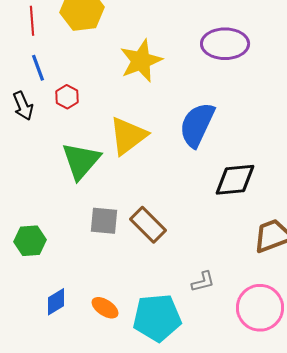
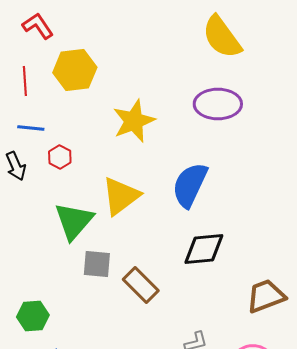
blue line: (38, 68) -> (31, 128), turned -64
black diamond: (235, 180) -> (204, 249), moved
gray square: (104, 221) -> (97, 264), moved
green hexagon: (30, 241) -> (33, 316), moved

